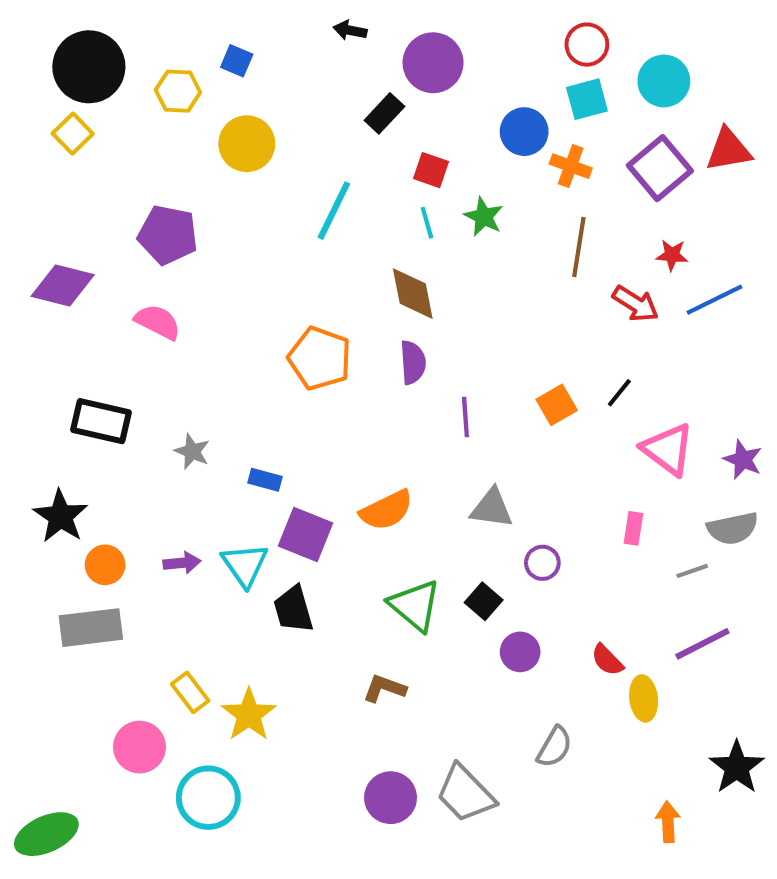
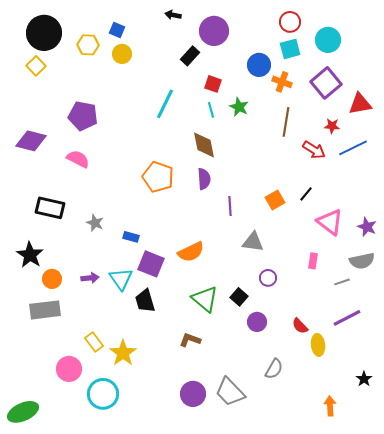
yellow circle: (247, 144) -> (122, 54), moved, size x0.7
red triangle: (729, 150) -> (360, 104), moved
gray triangle: (492, 508) -> (253, 242), moved
black star: (737, 767) -> (364, 379), size x0.6

